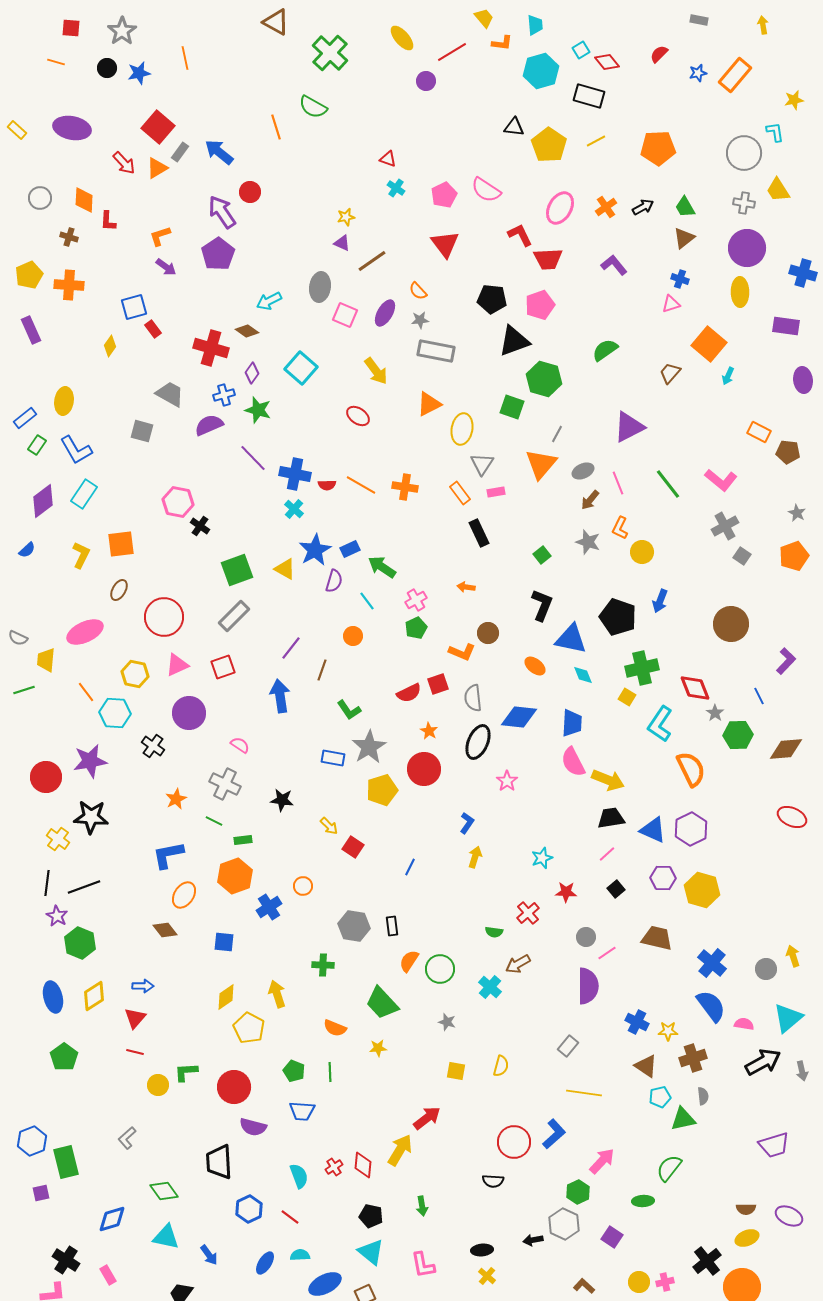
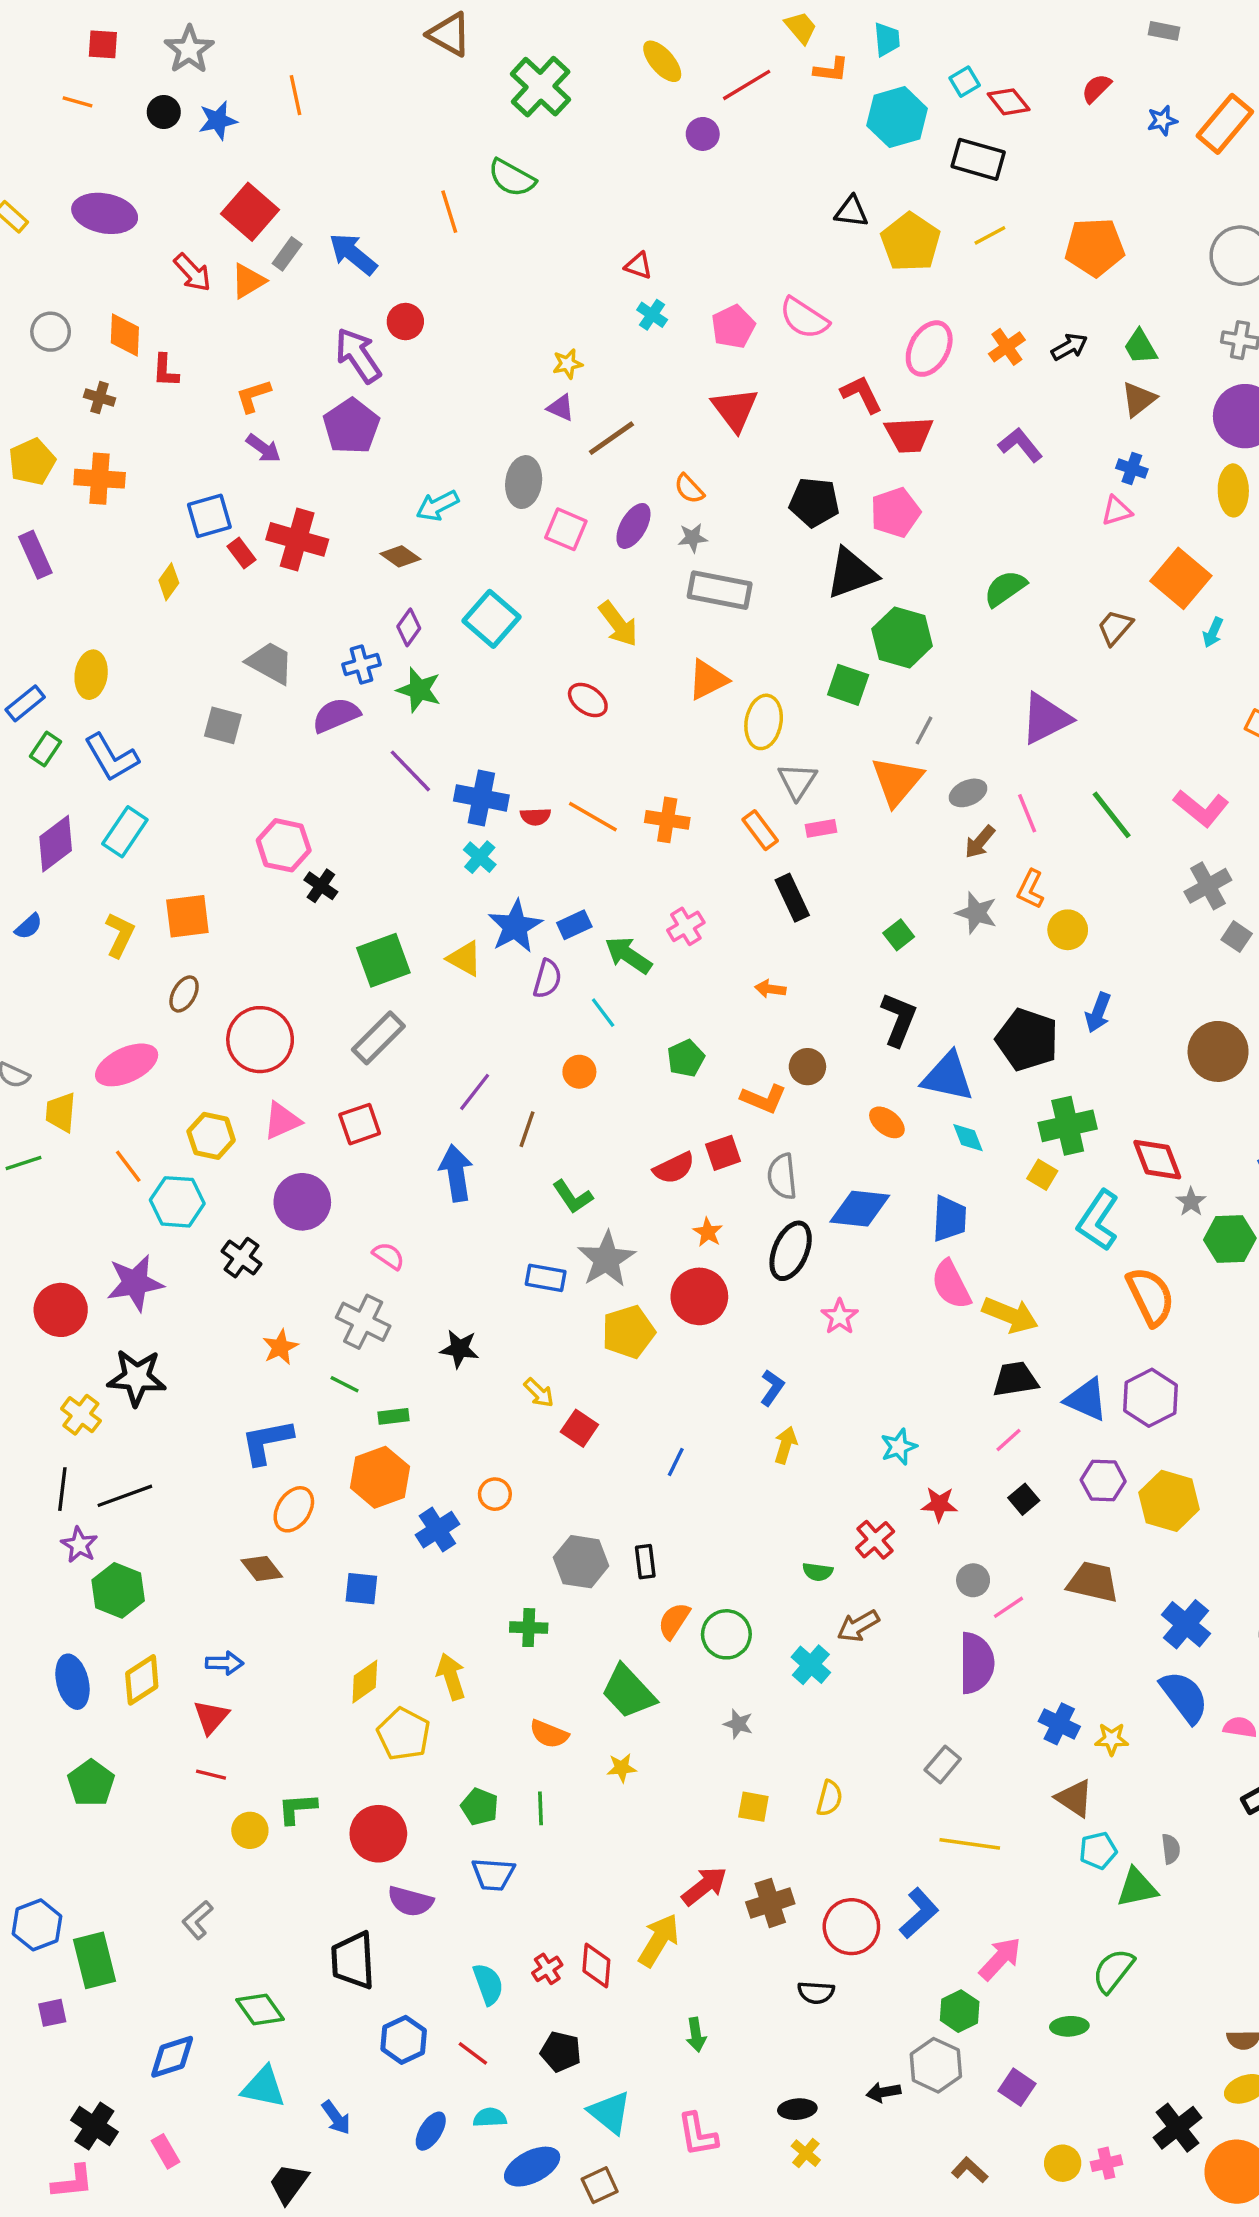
red cross: (211, 348) -> (297, 539), moved
pink cross: (416, 600) -> (686, 926), moved
brown cross: (693, 1058) -> (770, 1903), moved
black pentagon: (371, 1216) -> (561, 2052), moved

